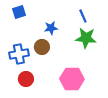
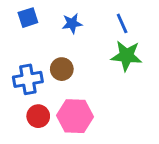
blue star: (51, 28) -> (72, 23), moved
pink hexagon: (72, 79) -> (75, 116), moved

